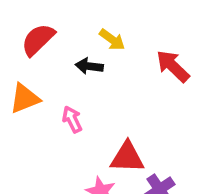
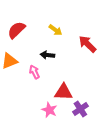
black arrow: (89, 66) -> (47, 55), moved

